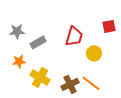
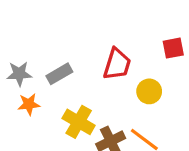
gray star: (17, 31) -> (19, 74), moved
yellow cross: (40, 77) -> (79, 122), moved

